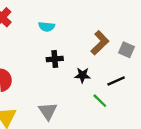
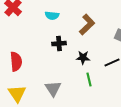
brown L-shape: (100, 43) -> (87, 25), moved
green line: (100, 101) -> (89, 80), moved, turned 32

